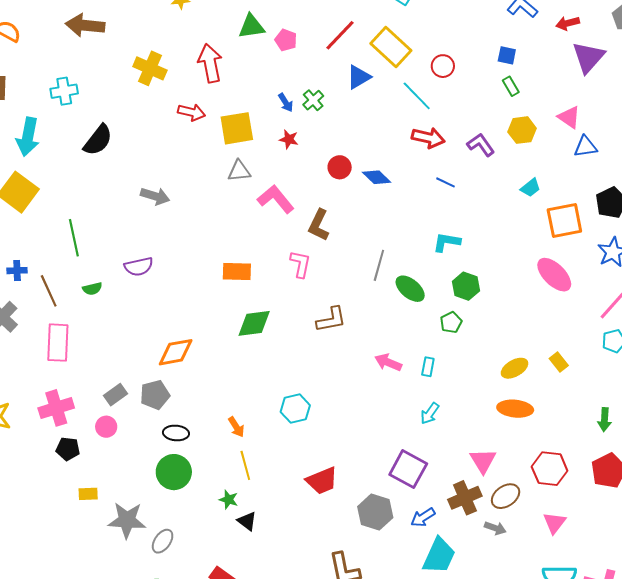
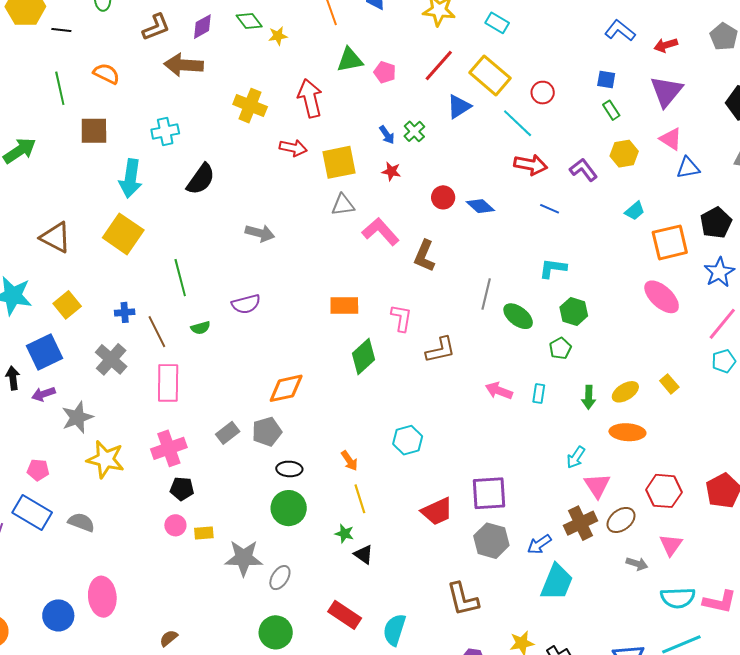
purple triangle: (588, 57) -> (666, 91), moved
pink L-shape: (300, 264) -> (401, 318), moved
green diamond: (254, 323) -> (363, 357), turned -33
cyan arrow: (430, 413) -> (576, 457), moved
green arrow: (605, 420) -> (589, 397), moved
pink circle: (106, 427) -> (175, 525), moved
purple square: (408, 469) -> (489, 493), moved, turned -30
gray arrow: (495, 528) -> (637, 564), moved

